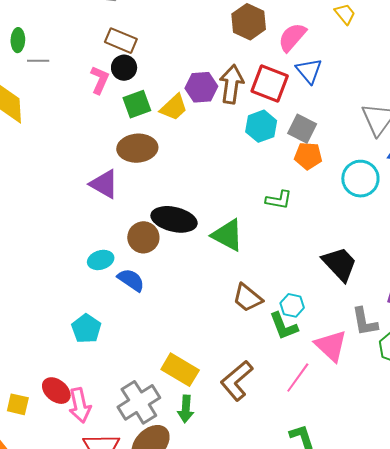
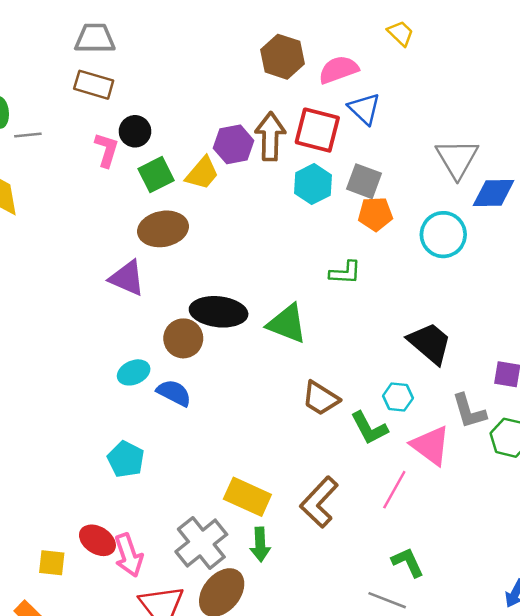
pink semicircle: (292, 37) -> (339, 70), turned 36
brown rectangle: (121, 41) -> (94, 85), moved
cyan hexagon: (292, 305) -> (398, 397), moved

